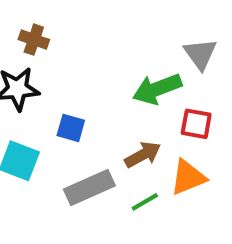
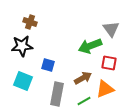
gray rectangle: (89, 188) -> (57, 94), turned -55

